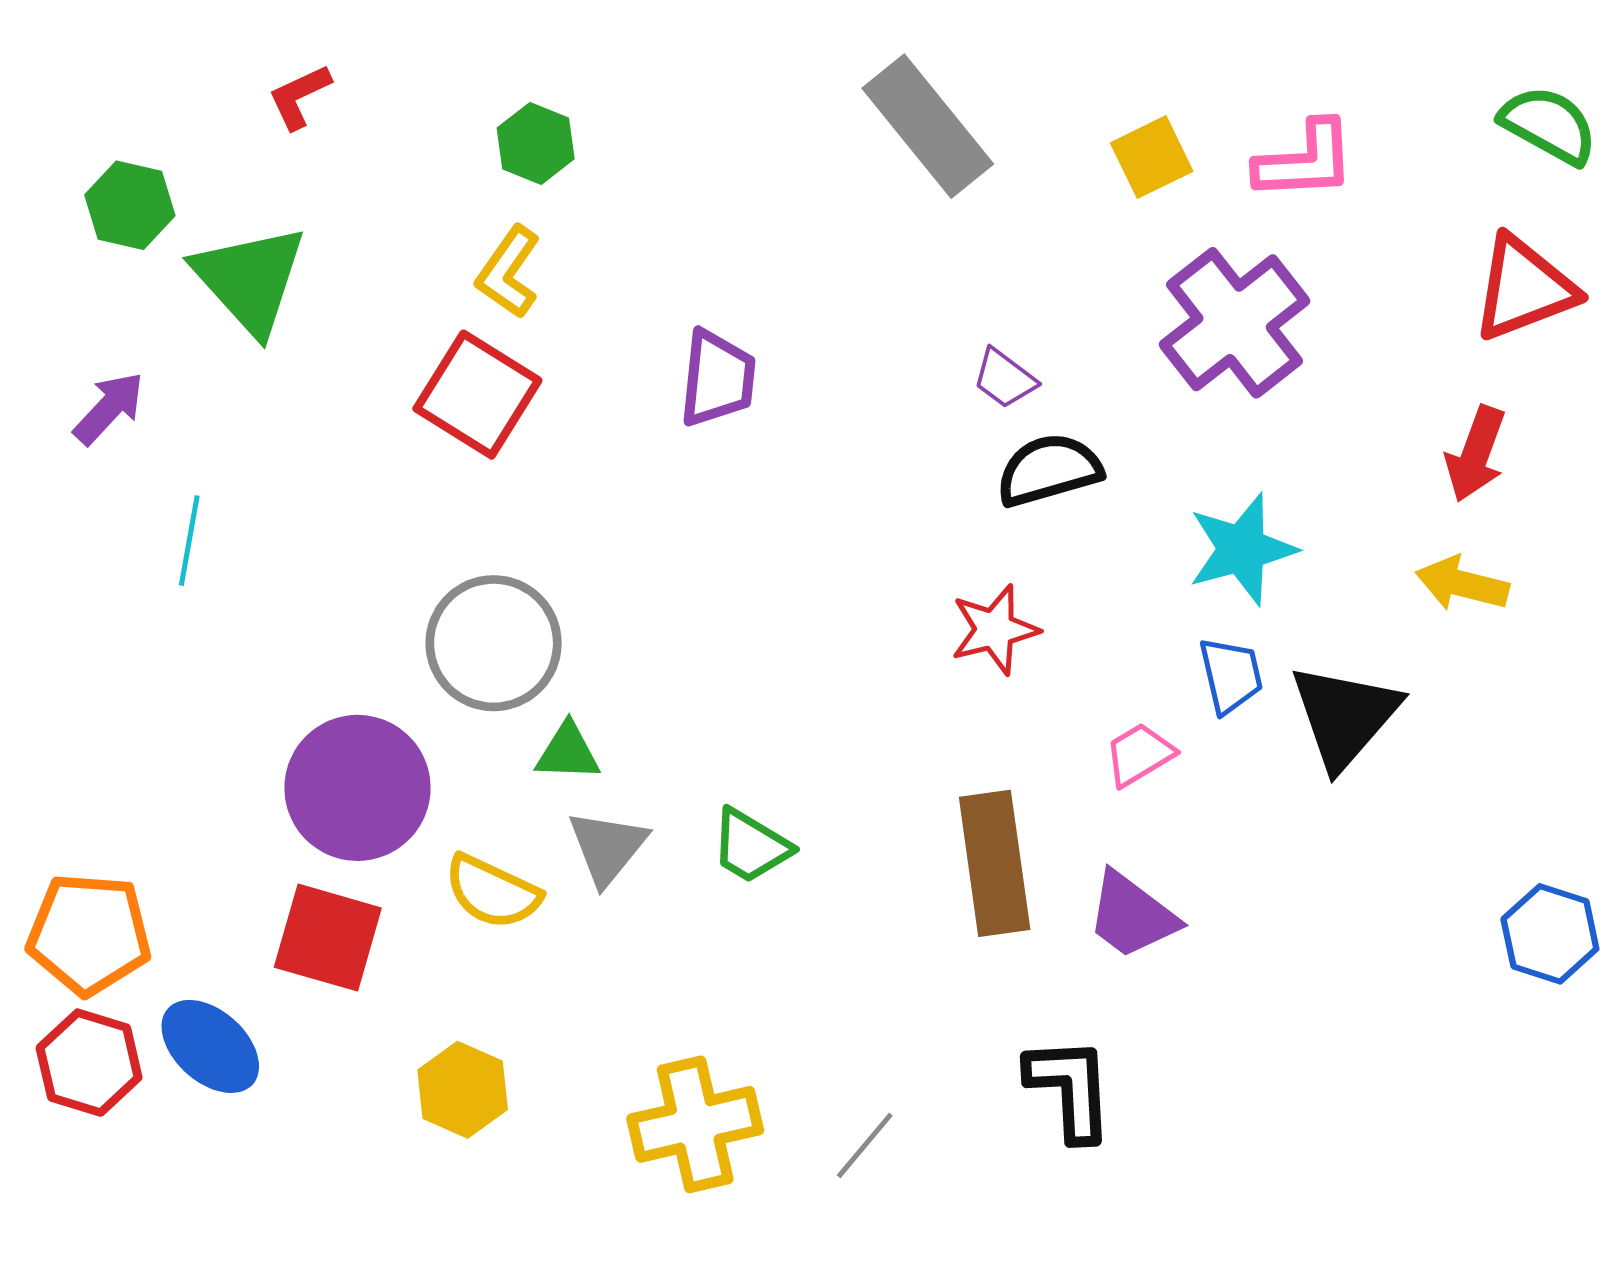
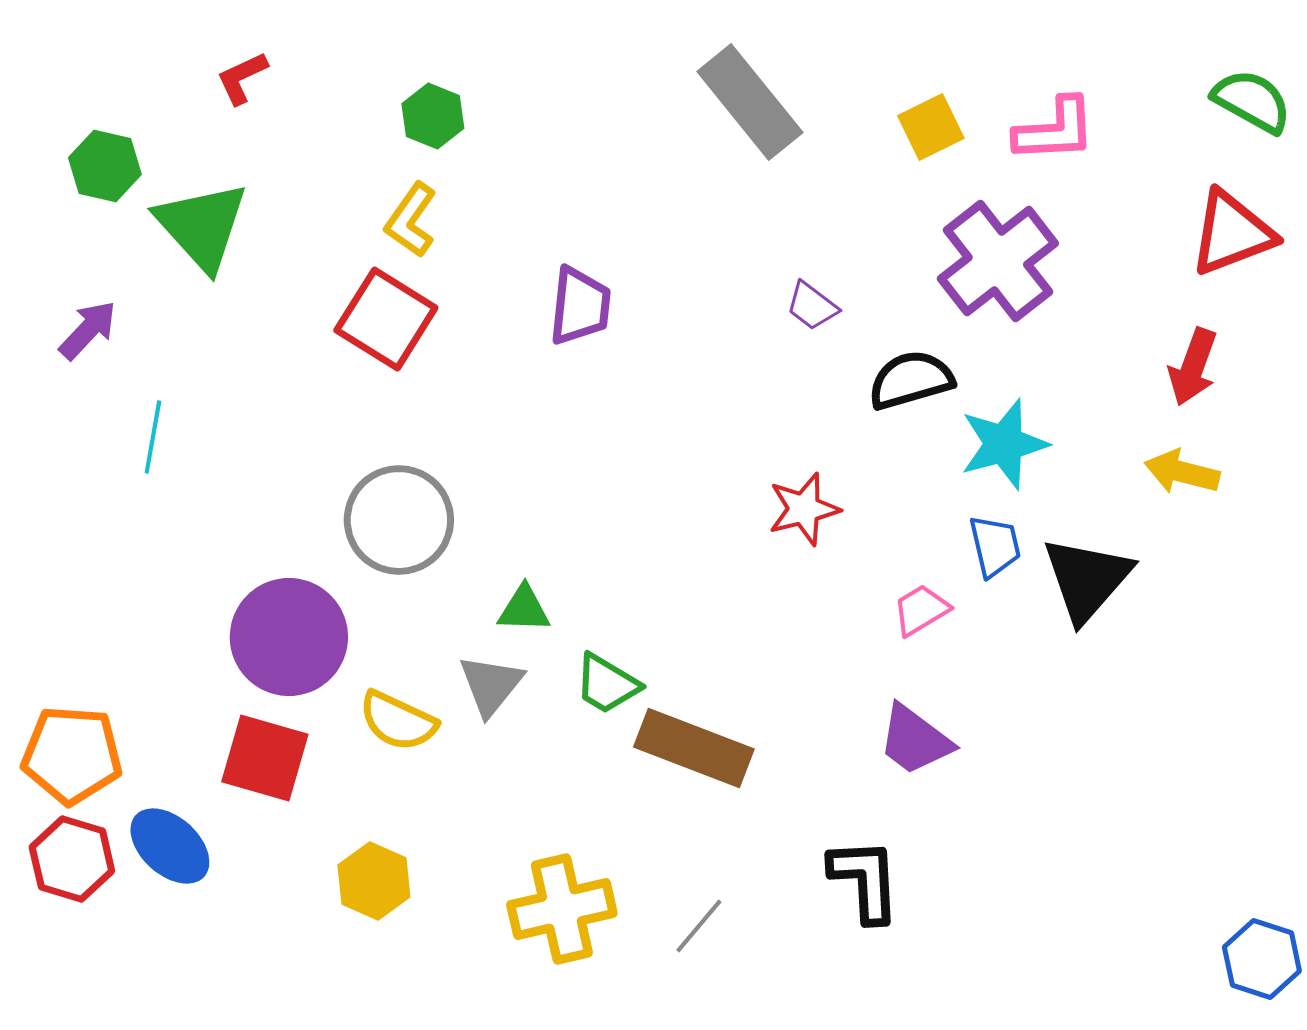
black semicircle: (1049, 470) -> (911, 380), moved
green triangle: (568, 752) -> (524, 609), moved
brown rectangle: (995, 863) -> (694, 748), moved, turned -61
blue hexagon: (1550, 934) -> (1262, 959), moved

